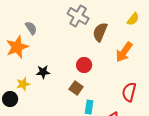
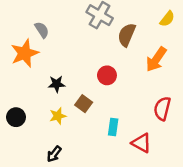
yellow star: (23, 84) -> (58, 116), moved
brown square: (76, 88) -> (84, 104), moved

